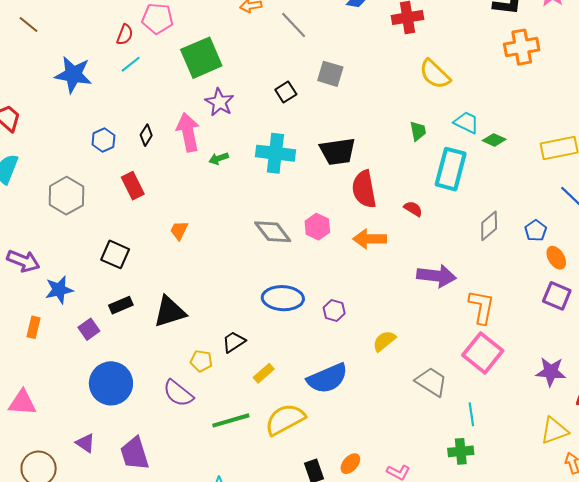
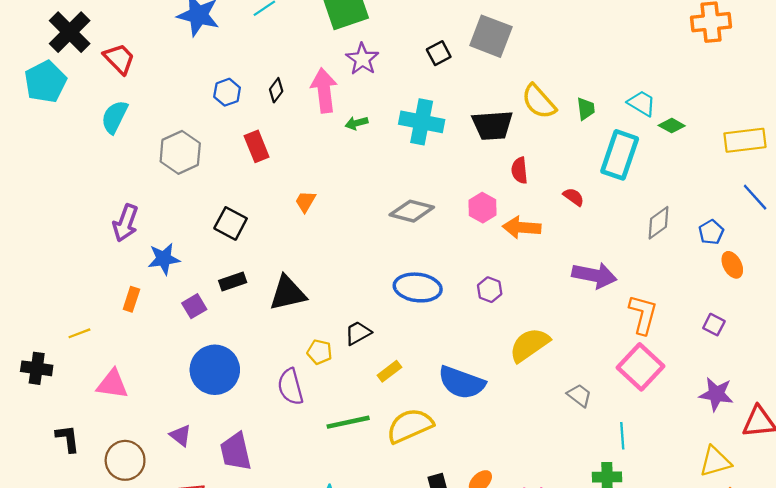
gray square: (330, 74) -> (491, 36), size x1.4
yellow semicircle: (435, 74) -> (539, 102), moved
red semicircle: (364, 189) -> (519, 170), size x0.6
pink hexagon: (317, 227) -> (482, 208), moved
gray diamond: (273, 232) -> (412, 211), turned -42
purple arrow: (23, 261) -> (125, 223), turned 84
purple square: (557, 296) -> (714, 325), moved, size x0.7
purple hexagon: (334, 310) -> (490, 290), moved
yellow semicircle: (384, 341) -> (529, 345), size x1.5
blue semicircle: (327, 378) -> (462, 383), turned 39
gray trapezoid: (431, 382) -> (579, 395), size x0.7
purple semicircle: (178, 393) -> (290, 387), turned 32

